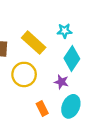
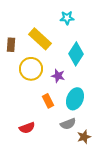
cyan star: (64, 31) -> (67, 18), moved
purple star: (61, 82) -> (58, 76), moved

